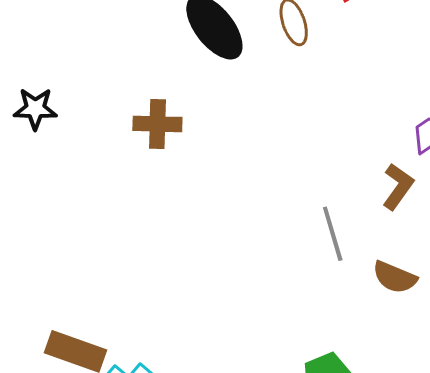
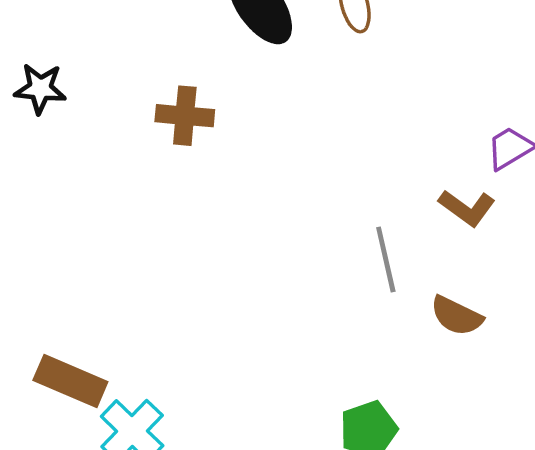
brown L-shape: (398, 187) -> (467, 208), turned 87

